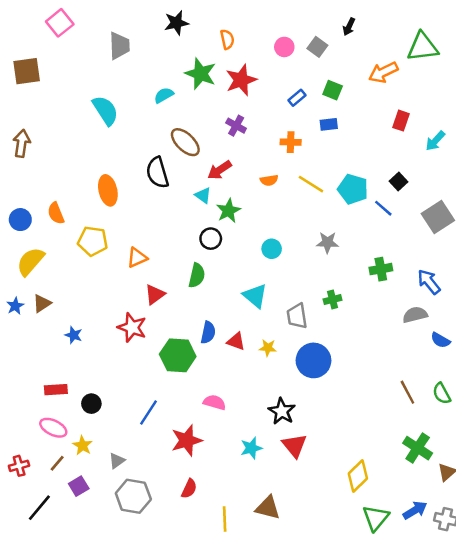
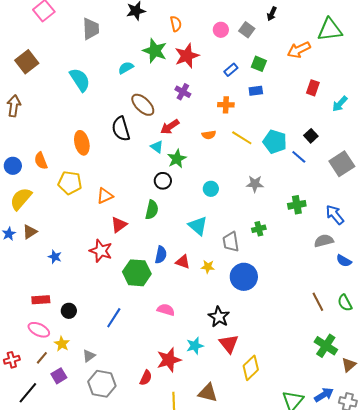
brown square: (27, 71) -> (27, 62), moved, turned -30
red star: (187, 440) -> (169, 360), moved
yellow diamond: (358, 476) -> (251, 368), moved

